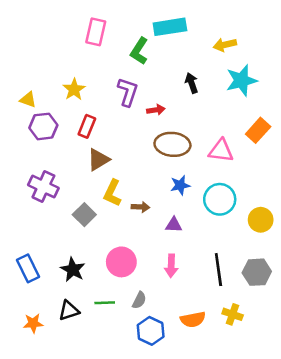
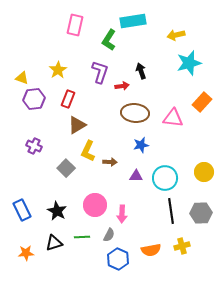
black arrow: (192, 83) -> (141, 71), moved
purple cross: (43, 187) -> (34, 146), size x0.7
cyan circle: (220, 199) -> (165, 178), moved
pink arrow: (171, 266) -> (122, 214), moved
yellow cross: (233, 314) -> (182, 246), turned -35

